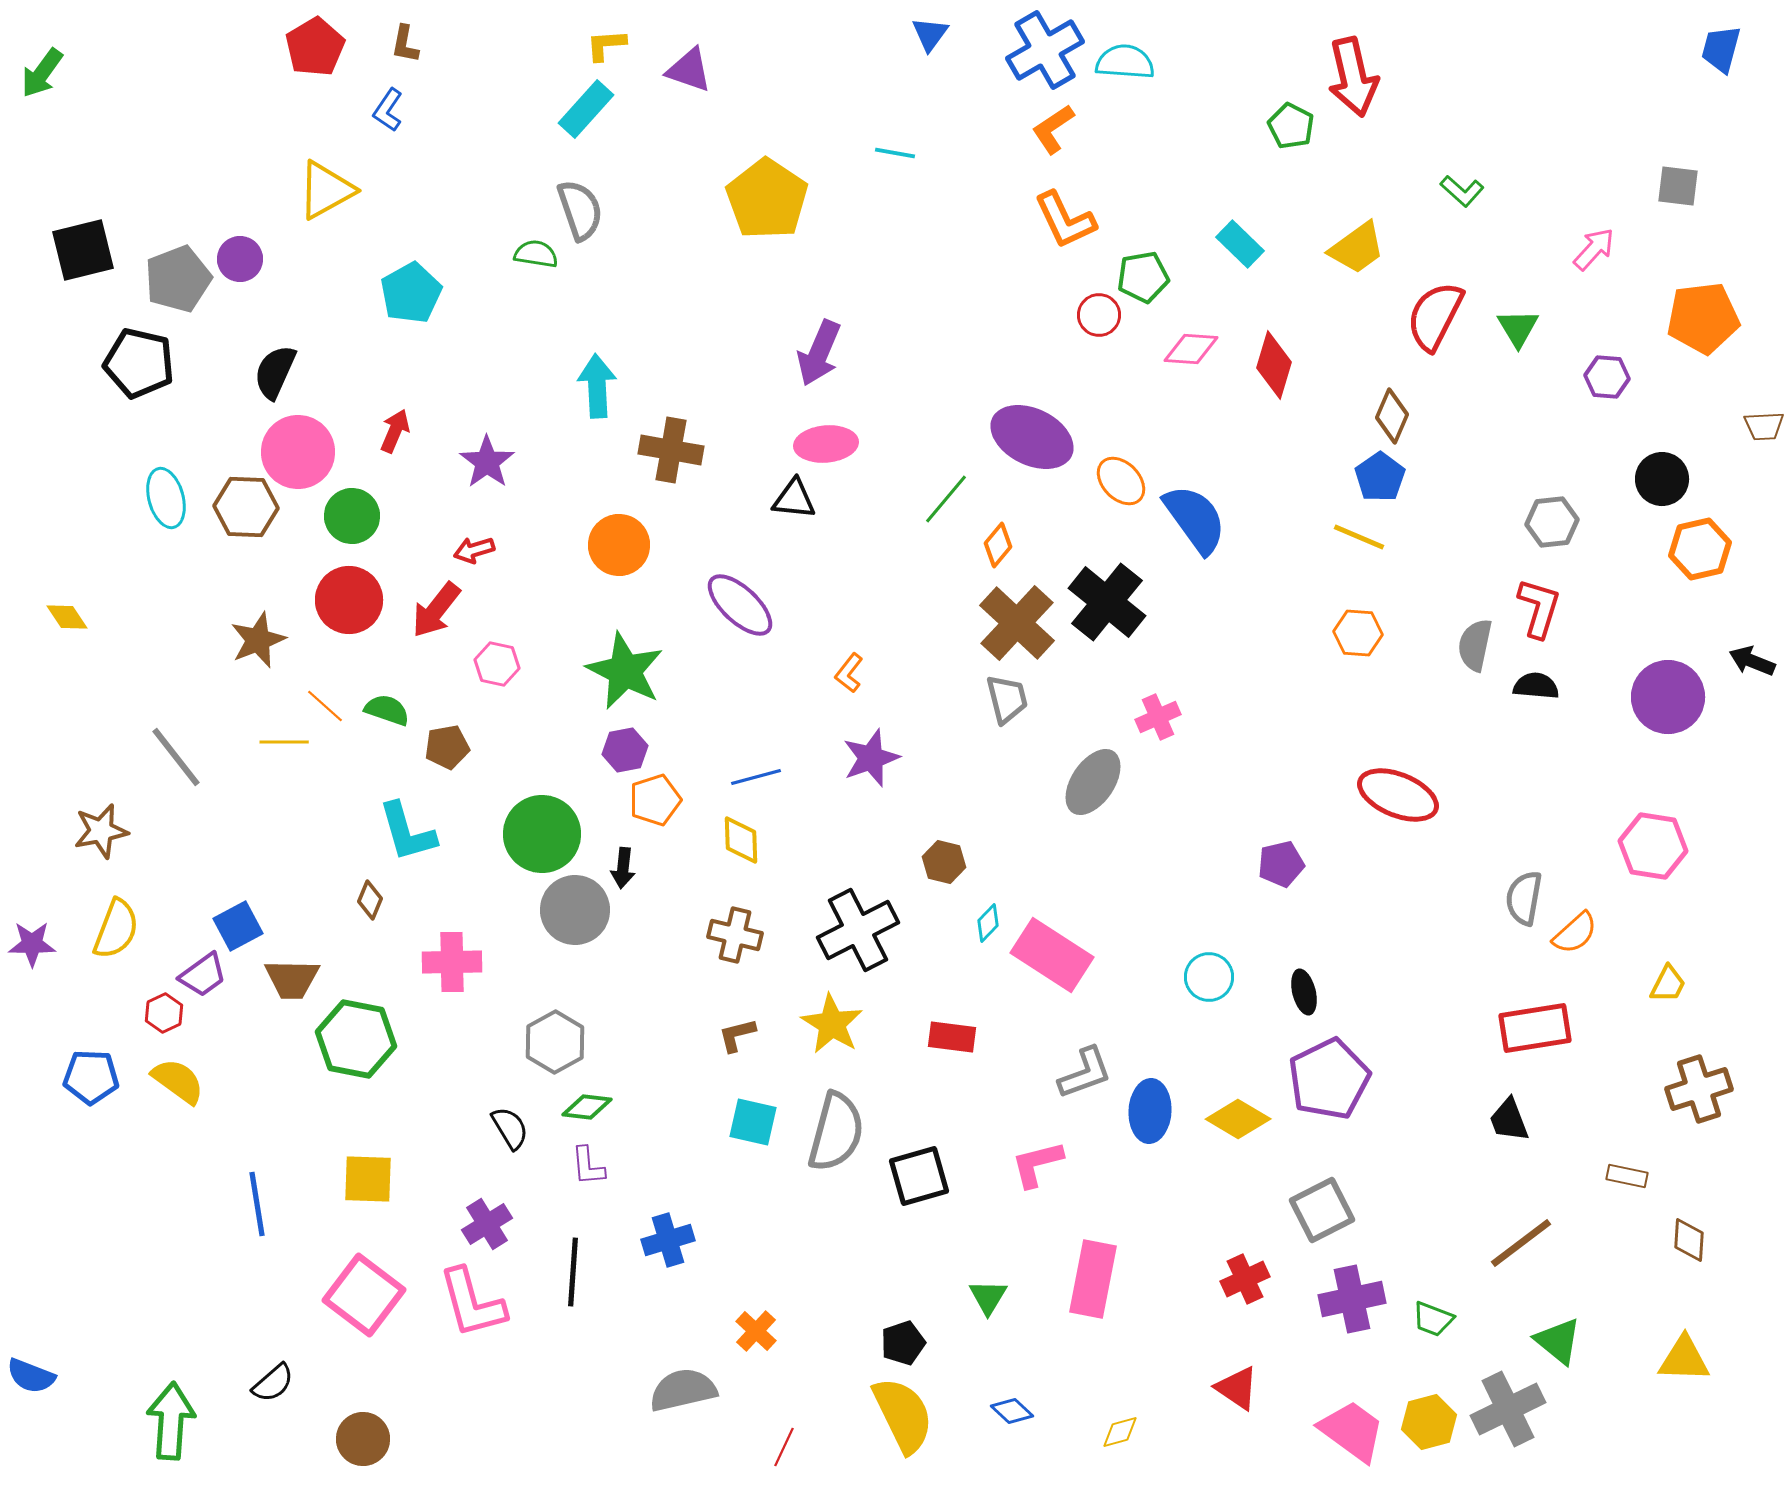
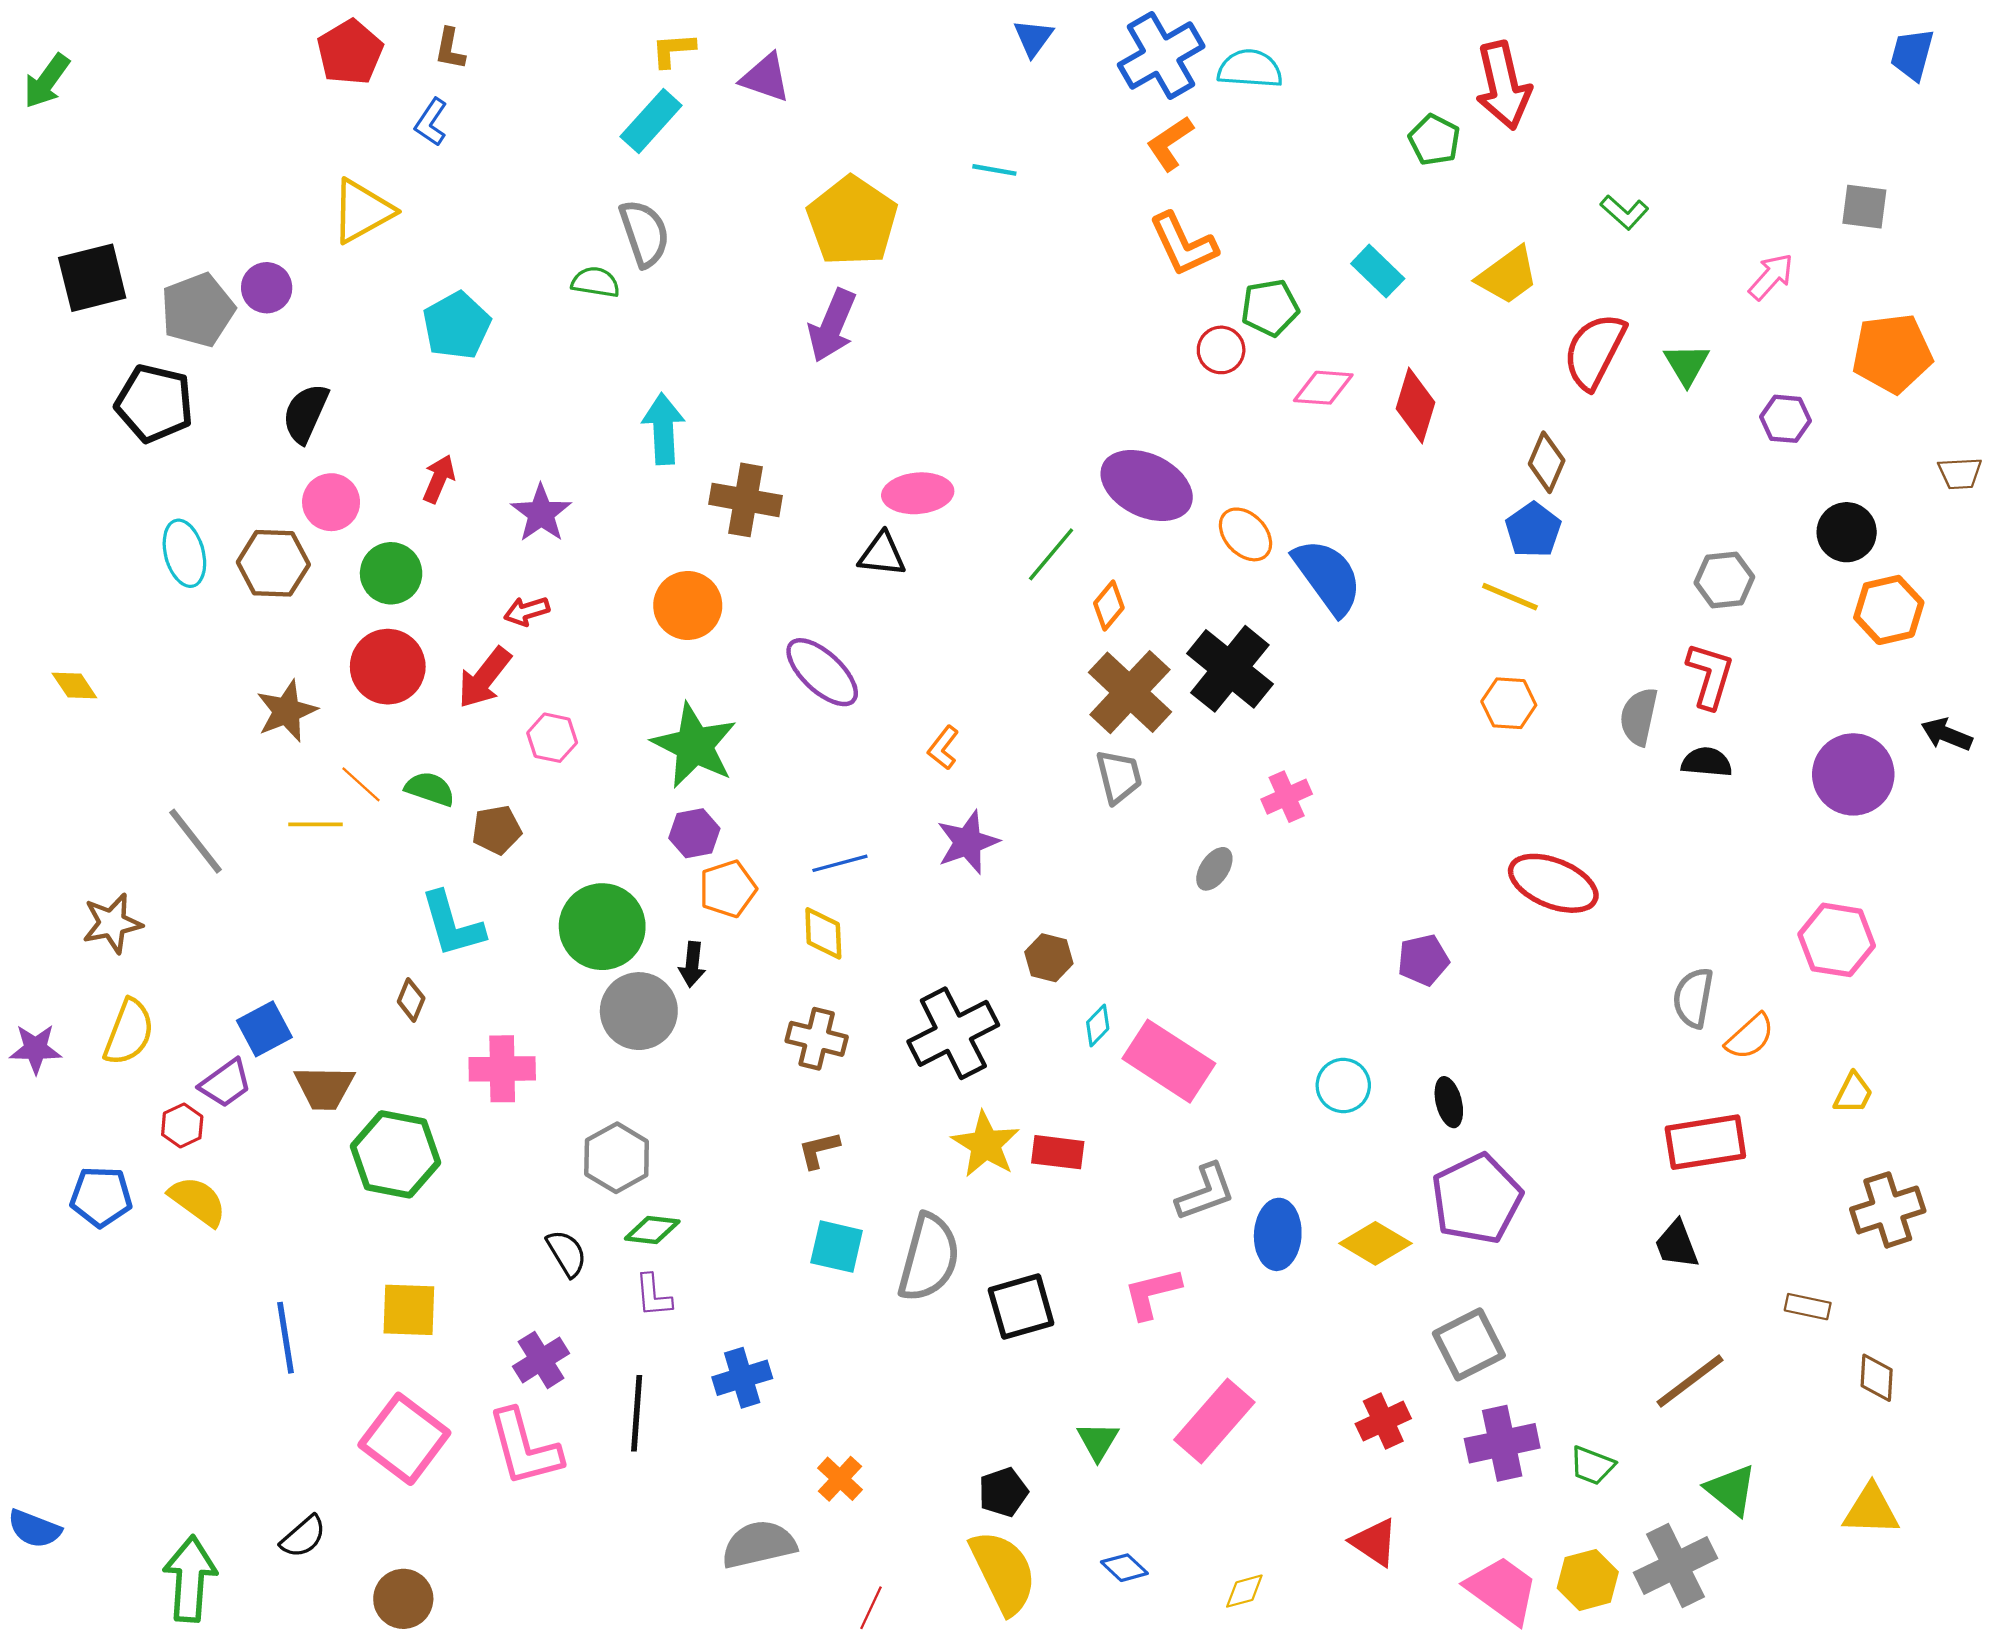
purple arrow: (819, 353) -> (832, 326), moved
pink circle: (298, 452) -> (331, 502), size x0.7
gray ellipse: (1093, 782) -> (1214, 869), size x0.6
yellow star: (832, 1024) -> (986, 1144), moved
pink rectangle: (1093, 1279) -> (1214, 1421), turned 30

